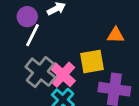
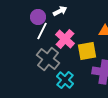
pink cross: (63, 75) -> (65, 39), moved

